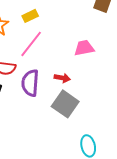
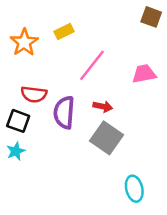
pink line: (31, 44) -> (92, 65), moved
pink trapezoid: (84, 48) -> (144, 74), moved

